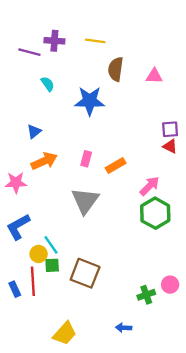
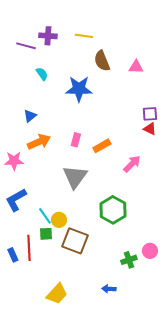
brown semicircle: (116, 69) -> (102, 61), turned -30
green hexagon: (155, 213) -> (113, 210), moved
yellow circle: (39, 254) -> (59, 220), moved

